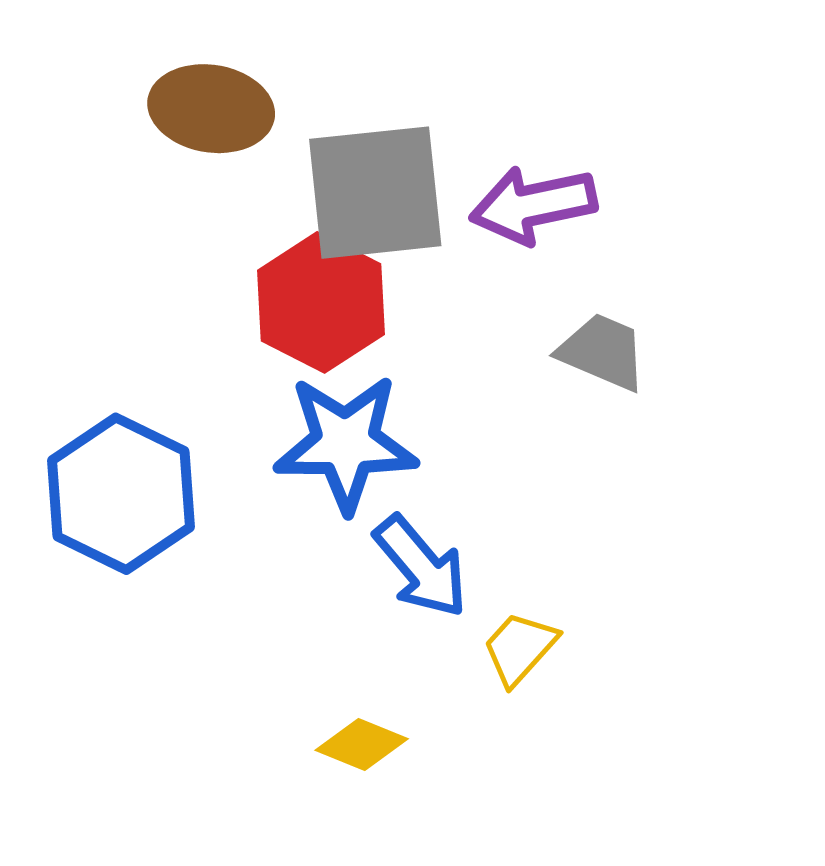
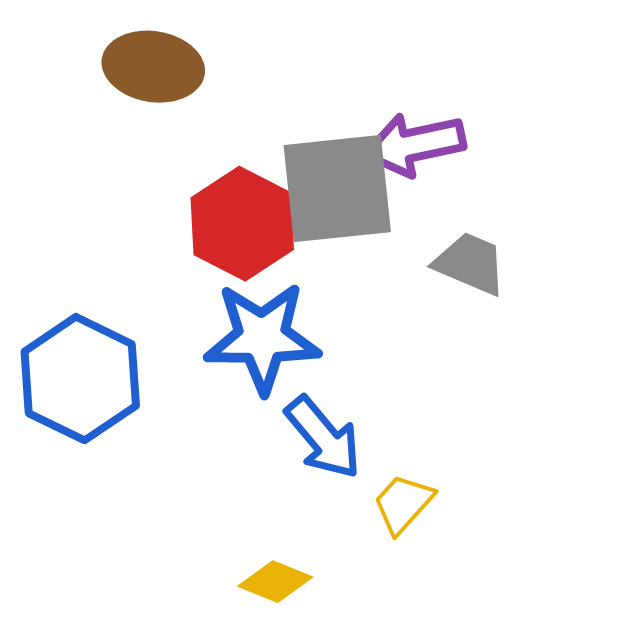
gray square: (375, 193) -> (337, 189), moved

